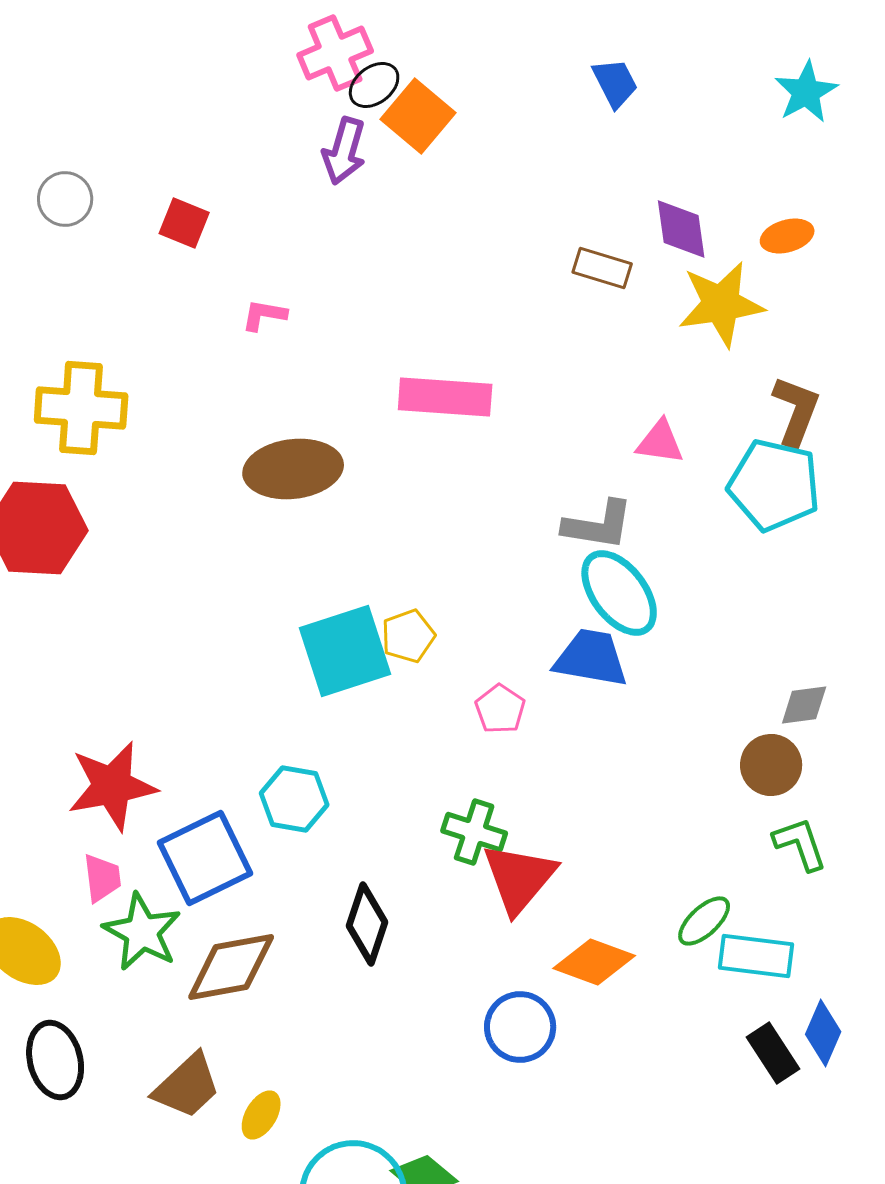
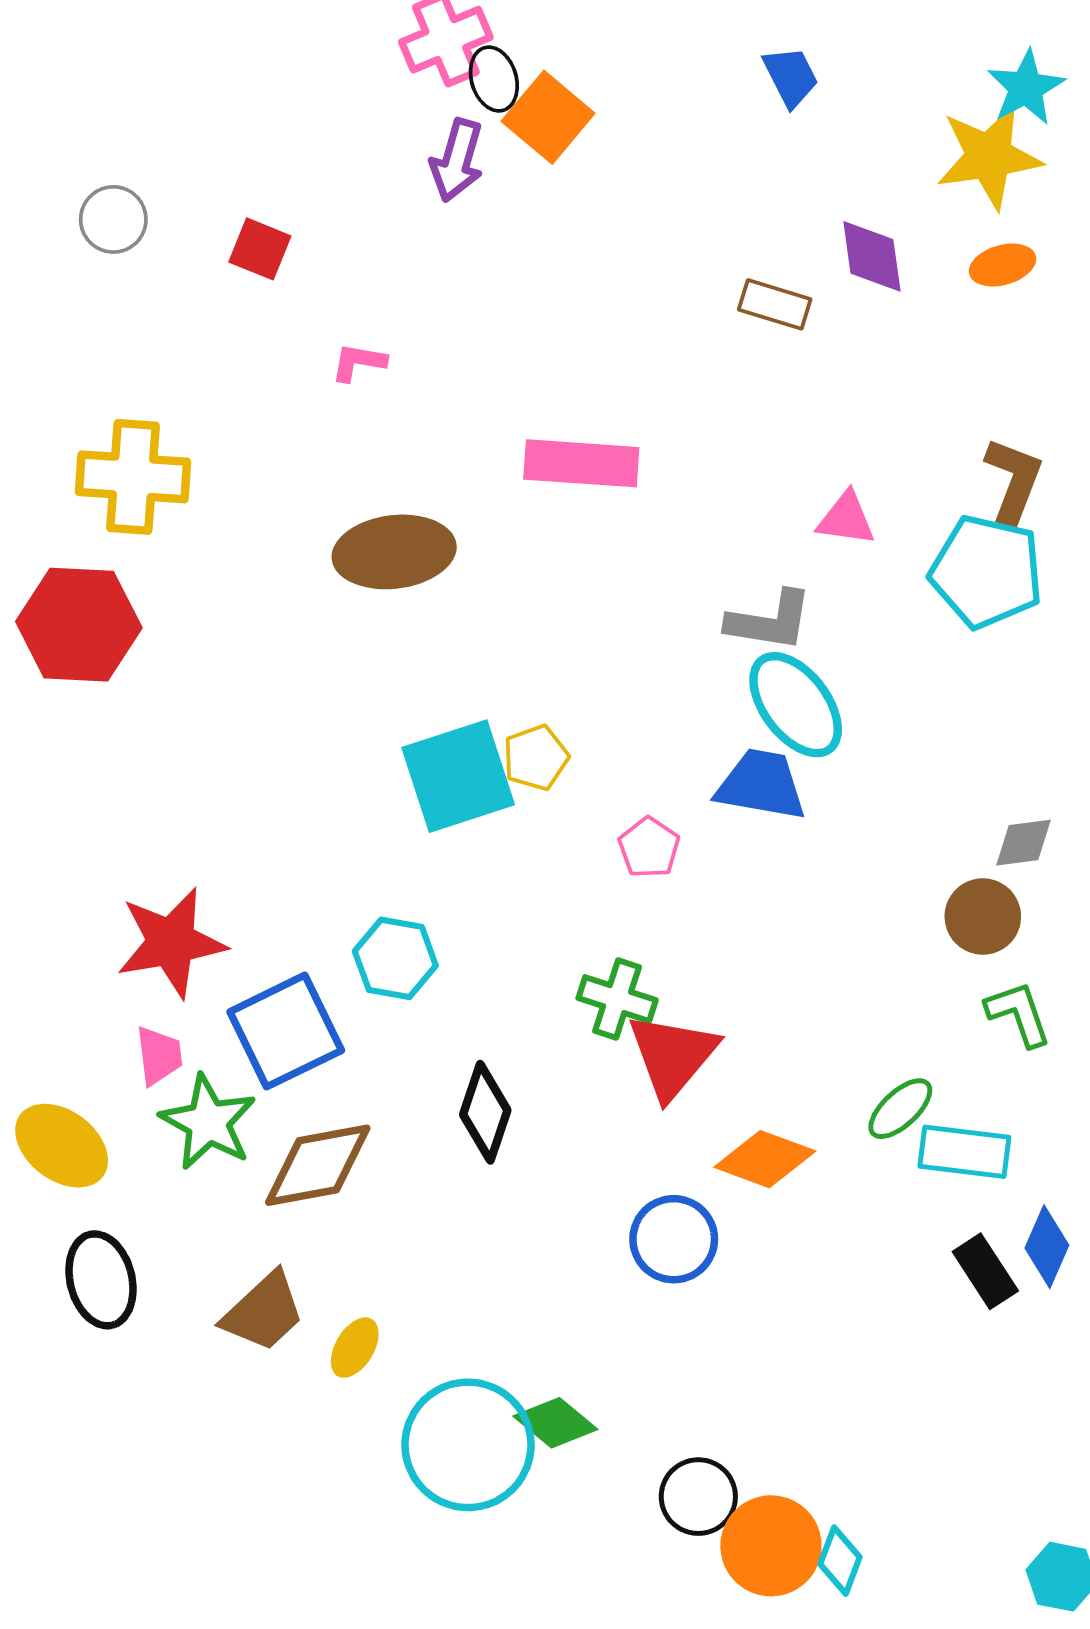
black ellipse: (374, 85) -> (494, 79), turned -69
yellow star: (721, 304) -> (989, 157), moved

